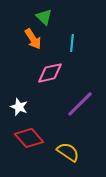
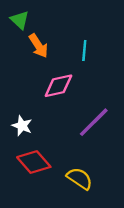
green triangle: (44, 17) -> (20, 20), moved

